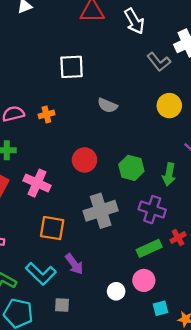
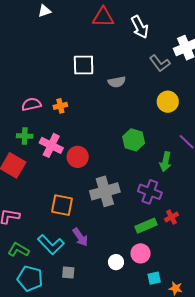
gray semicircle: (107, 105) -> (117, 82), moved, turned -36
red circle: (84, 160) -> (78, 157), moved
green hexagon: (131, 168) -> (134, 140), moved
pink cross: (37, 183) -> (51, 145), moved

